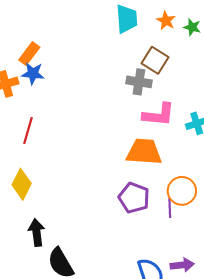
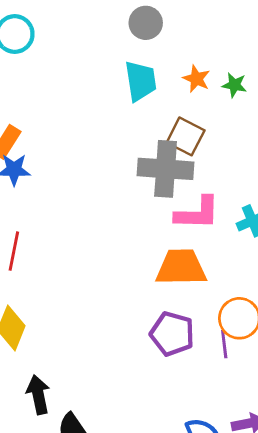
gray cross: (139, 82) -> (166, 169), size x1.5

